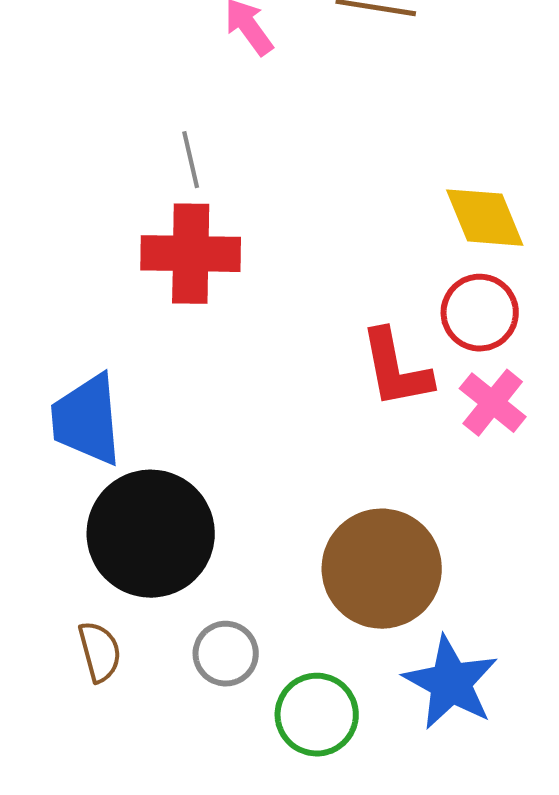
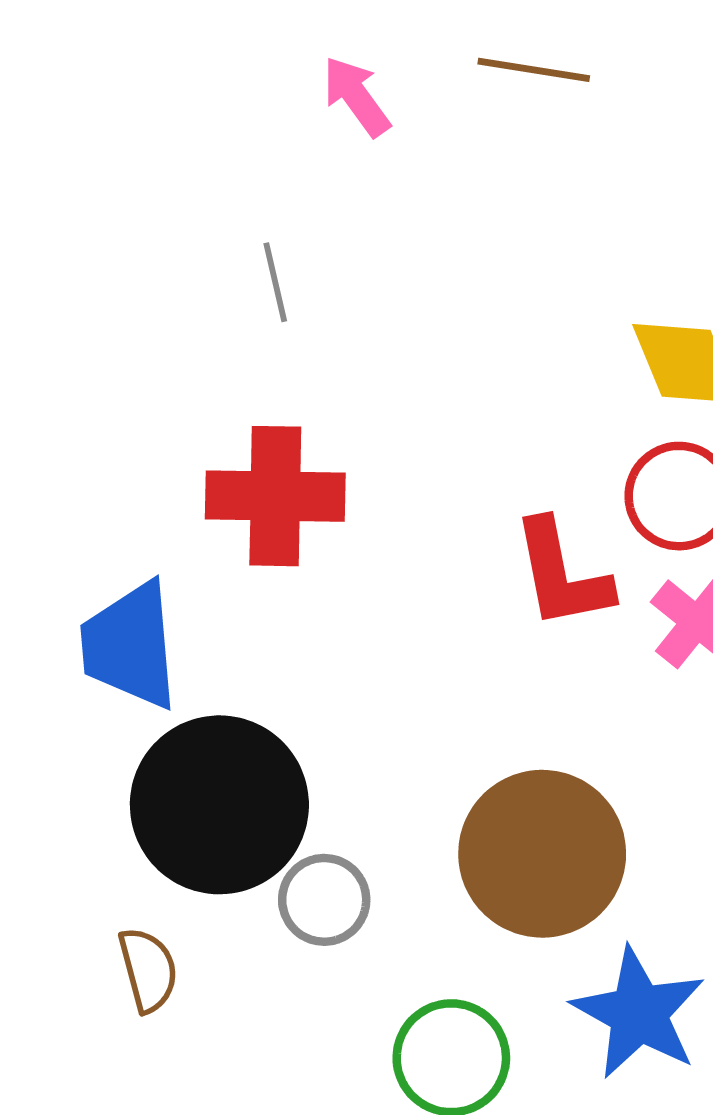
red cross: (191, 254) -> (275, 496), moved
gray circle: (226, 654) -> (324, 900), moved

